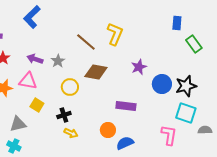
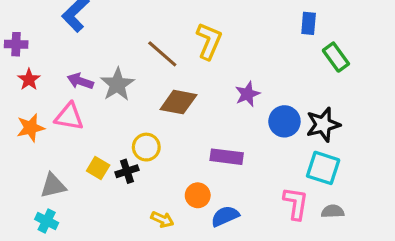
gray star: (58, 61) -> (117, 84), size x1.5
yellow circle: (70, 87) -> (146, 147), moved
yellow square: (37, 105) -> (98, 168), moved
gray semicircle: (205, 130) -> (333, 211), moved
yellow arrow: (71, 133) -> (162, 219), moved

